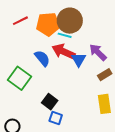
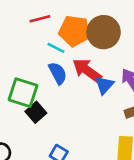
cyan line: (65, 35) -> (56, 48), moved
green square: (19, 78) -> (23, 93), turned -30
black square: (50, 102) -> (36, 112), moved

